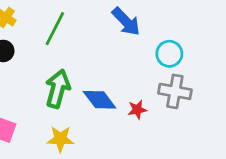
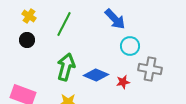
cyan circle: (169, 54) -> (130, 46), moved
blue diamond: (100, 100) -> (96, 75), turned -30

